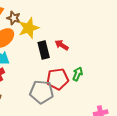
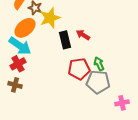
green arrow: (78, 74) -> (99, 64), turned -48
gray pentagon: (42, 92) -> (98, 82), moved

